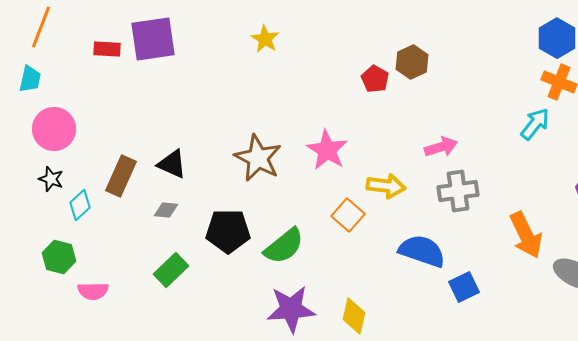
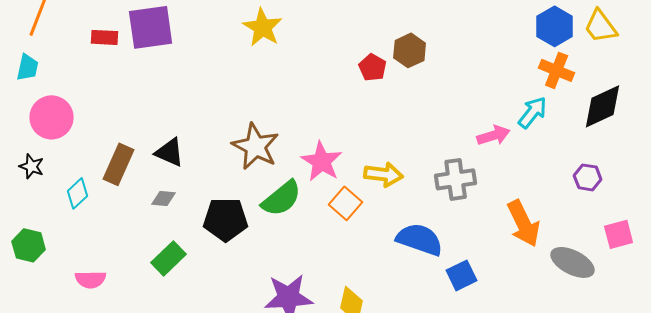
yellow star: (265, 39) -> (263, 27), size x1.4
pink arrow: (441, 147) -> (494, 135), moved
pink star: (327, 150) -> (322, 161), moved
black star: (51, 179) -> (32, 166), moved
green semicircle: (284, 246) -> (282, 198), moved
green hexagon: (59, 257) -> (29, 245), moved

